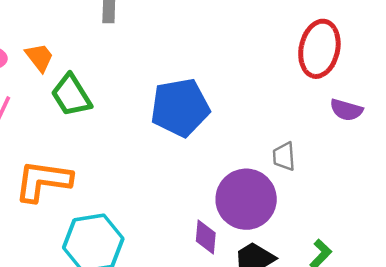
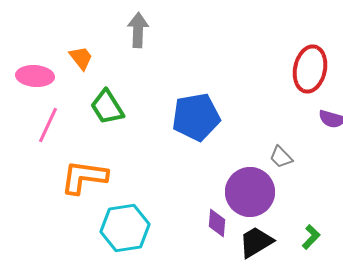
orange trapezoid: (39, 57) -> (81, 58), moved
gray trapezoid: (284, 156) -> (281, 157), turned -40

